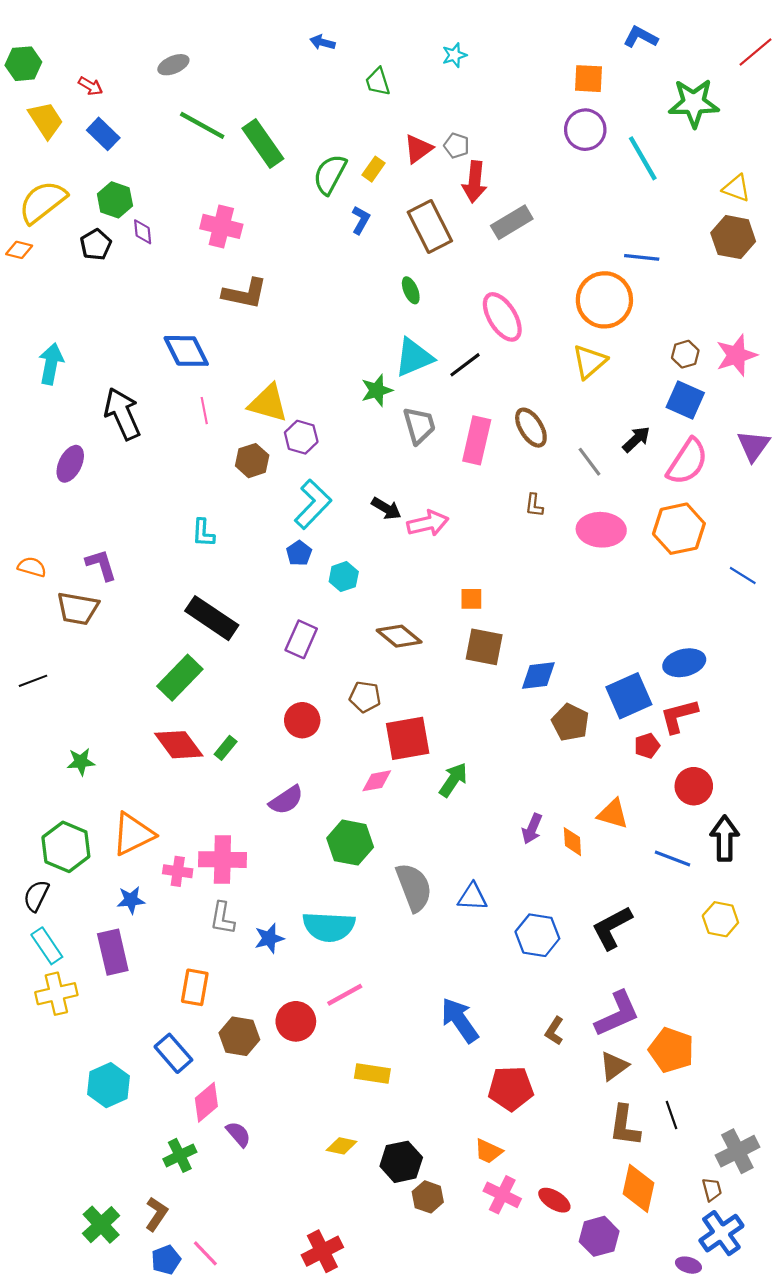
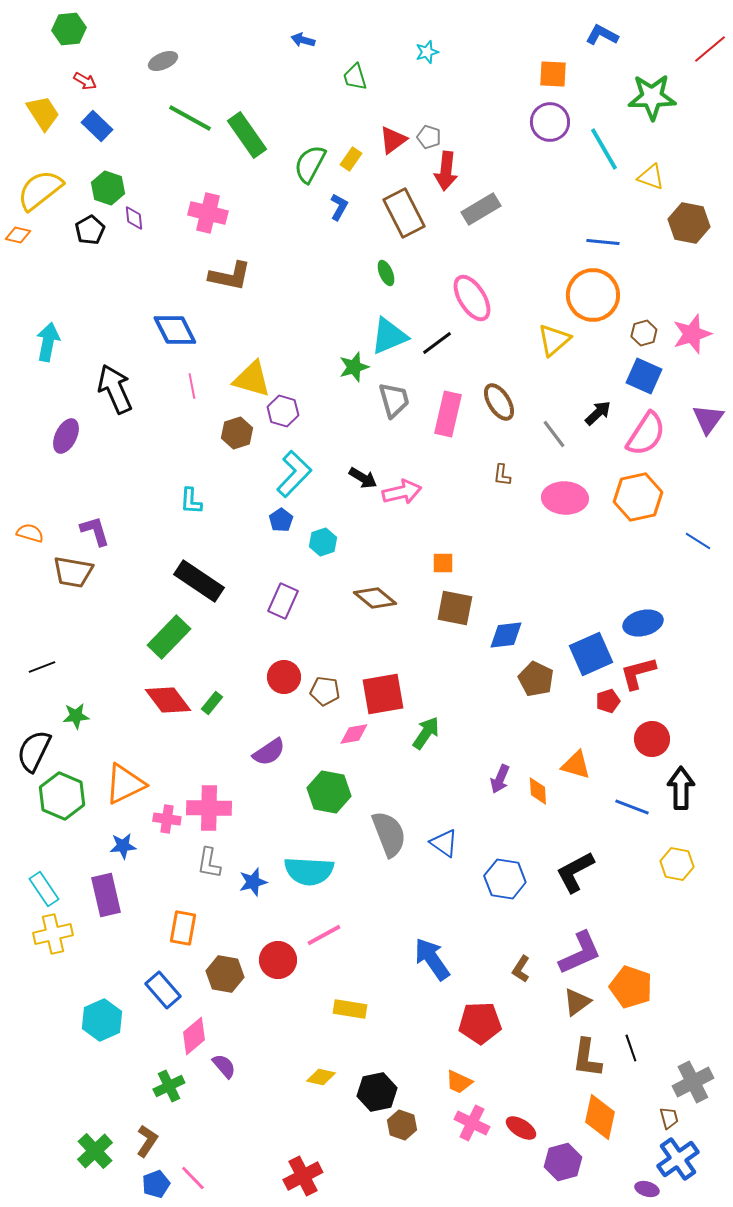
green hexagon: (23, 64) -> (69, 29), moved
yellow triangle: (736, 188) -> (651, 177), moved
orange circle: (604, 300) -> (593, 295), moved
black line: (33, 681) -> (42, 667), moved
brown pentagon: (365, 697) -> (325, 691), moved
black semicircle: (36, 896) -> (34, 751), moved, size x1.4
blue triangle: (472, 897) -> (444, 843), turned 32

